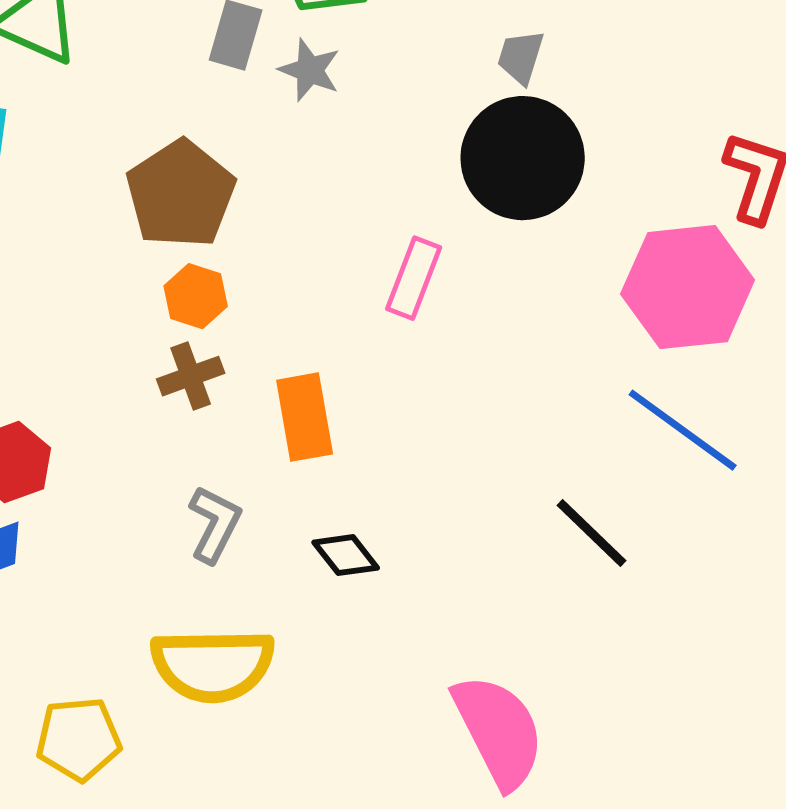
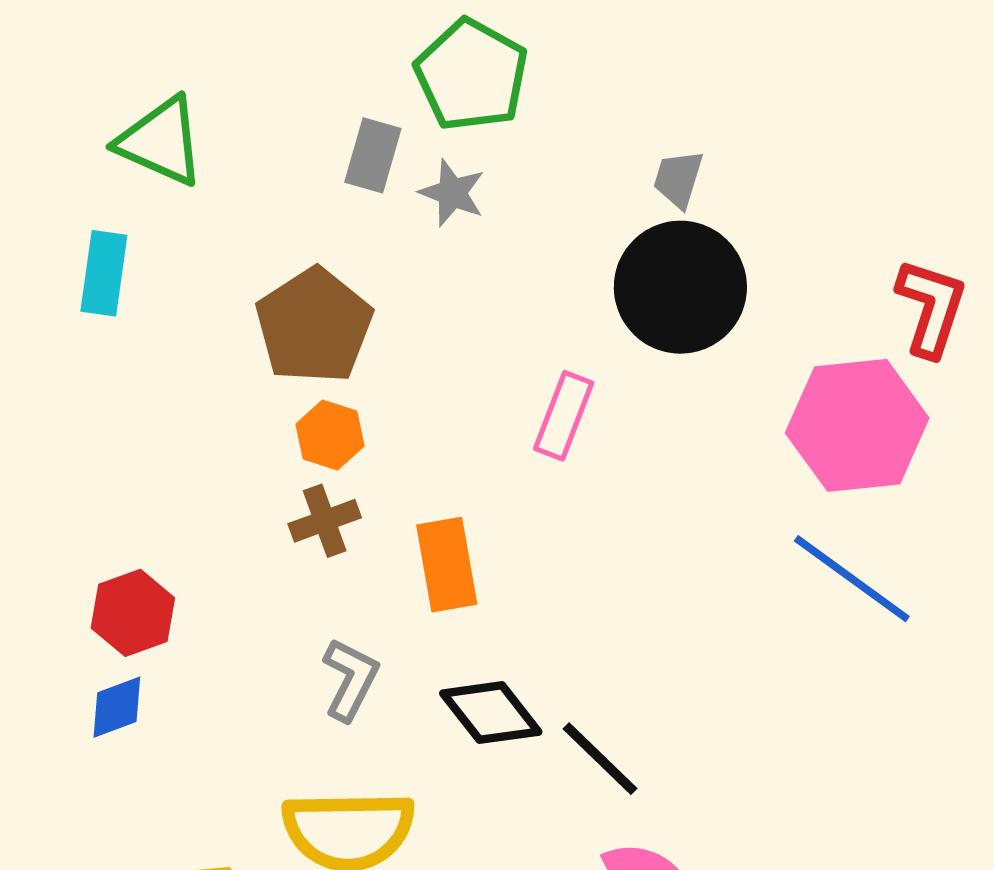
black line: (592, 533) -> (600, 759), moved
black diamond: (346, 555) -> (491, 713), size x1.4

